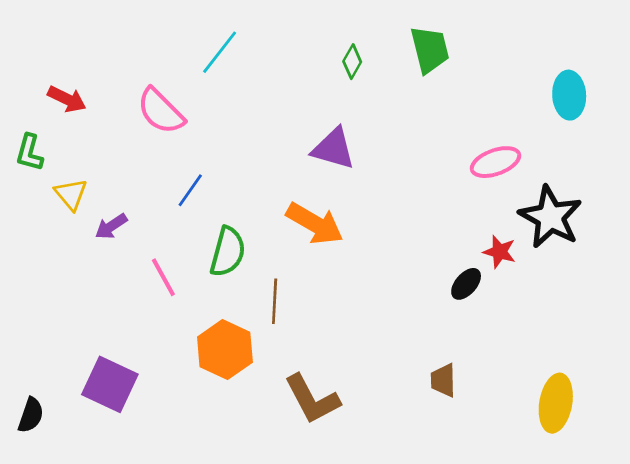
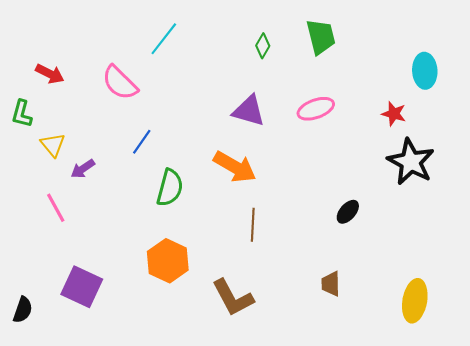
pink ellipse: (495, 162) -> (316, 109), moved
red star: (500, 252) -> (394, 114), moved
pink line: (163, 277) -> (56, 208), moved
brown line: (275, 301) -> (253, 225), moved

